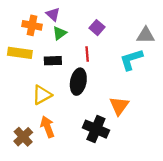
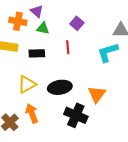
green triangle: (60, 33) -> (43, 28), turned 48
black ellipse: (78, 82) -> (60, 87), moved, turned 70

